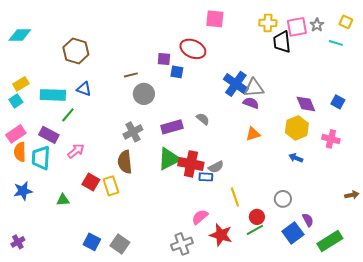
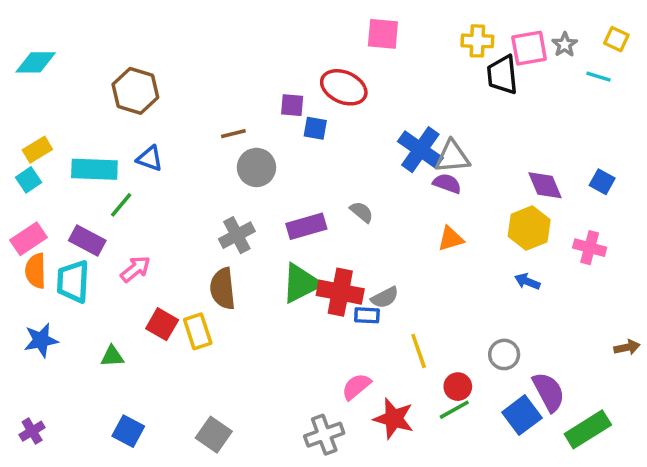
purple semicircle: (308, 220) -> (549, 392), size x1.6
blue square: (92, 242) -> (128, 431), moved

